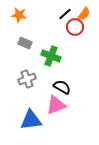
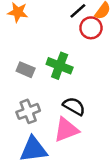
gray rectangle: (25, 43) -> (26, 70), moved
gray cross: (27, 79) -> (28, 111), moved

